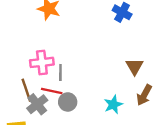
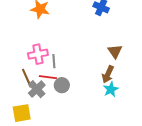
brown arrow: (144, 95) -> (108, 74), moved
cyan star: (113, 105) -> (111, 89), moved

